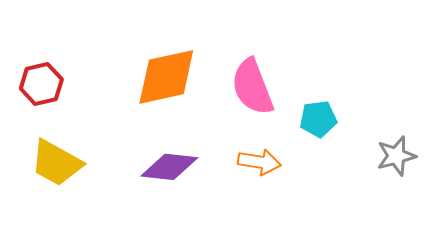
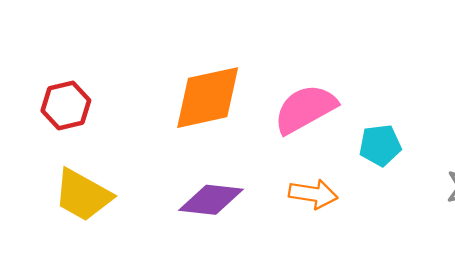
pink semicircle: (252, 87) -> (305, 109), turned 82

